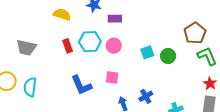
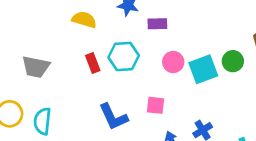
pink circle: (114, 46) -> (173, 62), moved
cyan square: (147, 52) -> (203, 69), size x1.5
green circle: (168, 56) -> (233, 61), moved

